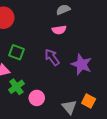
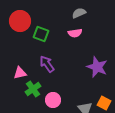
green square: (16, 52) -> (41, 34), moved
purple arrow: (52, 57) -> (47, 64), moved

